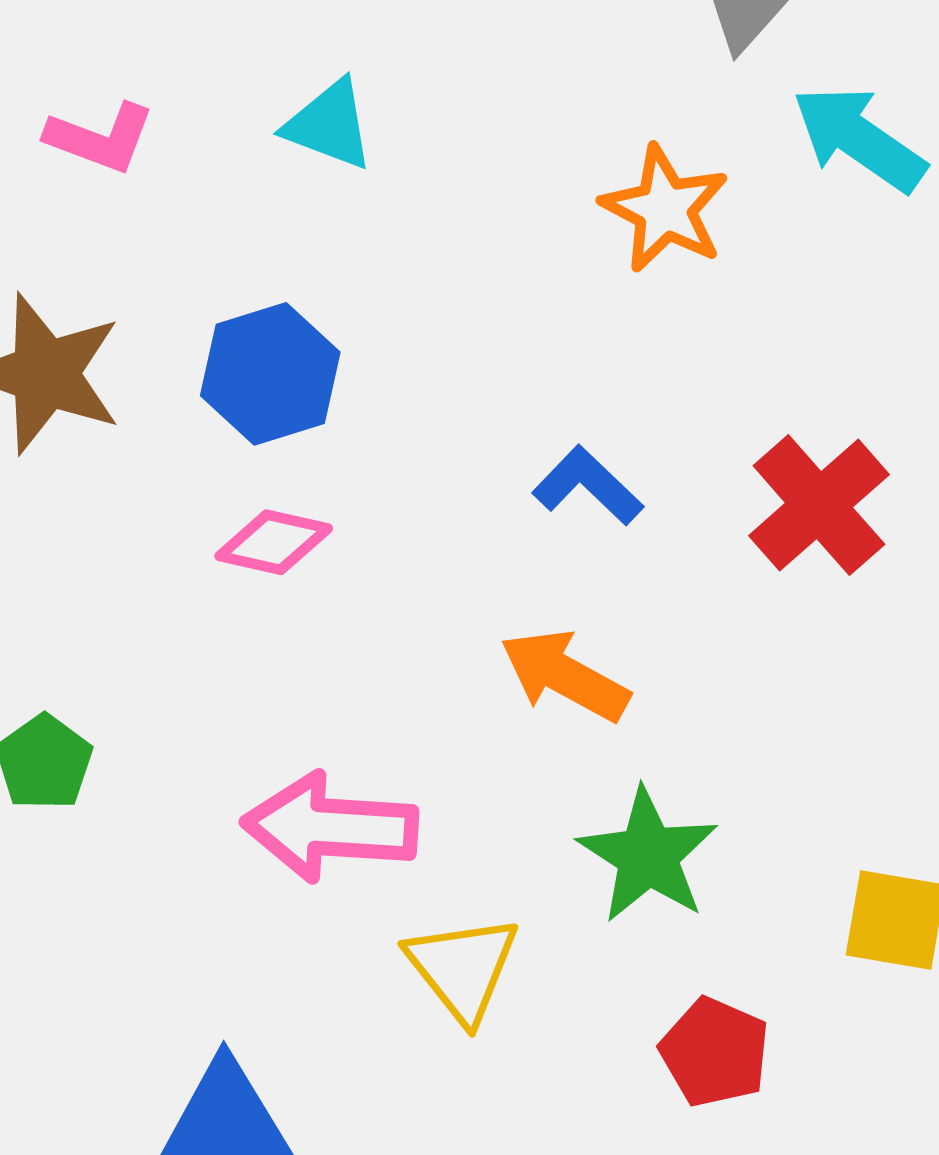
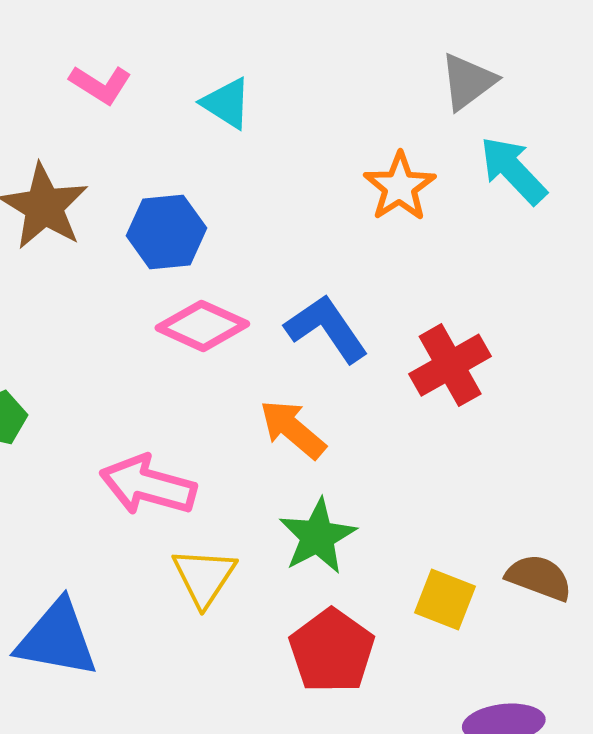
blue L-shape: (588, 486) -> (327, 329), size x1.4
pink diamond: (274, 542) -> (202, 326), moved, size x1.4
red pentagon: (715, 1052) -> (332, 651), size x1.4

